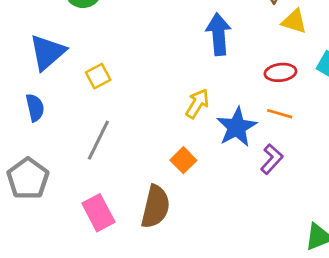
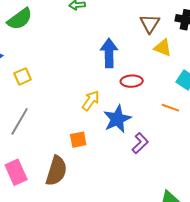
red ellipse: (280, 72) -> (132, 81), moved
orange line: (280, 114) -> (170, 108), moved
orange square: (183, 160) -> (78, 140), turned 30

